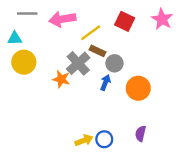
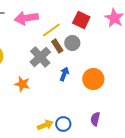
brown rectangle: (97, 51) -> (57, 46), turned 32
gray circle: (114, 63) -> (72, 43), moved
orange star: (61, 79) -> (22, 84), moved

